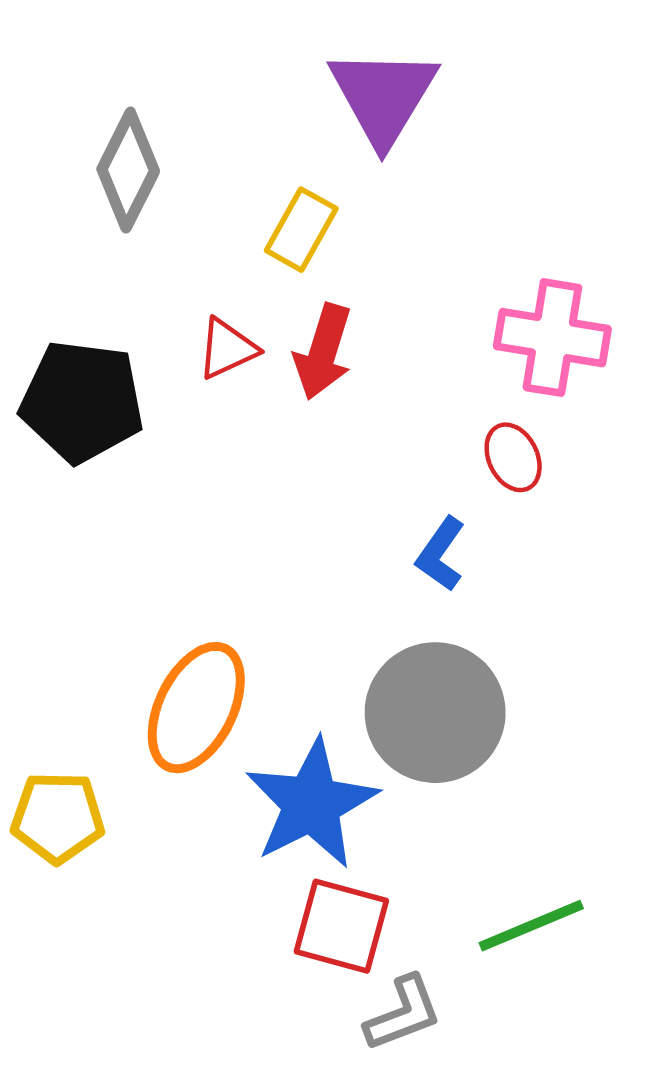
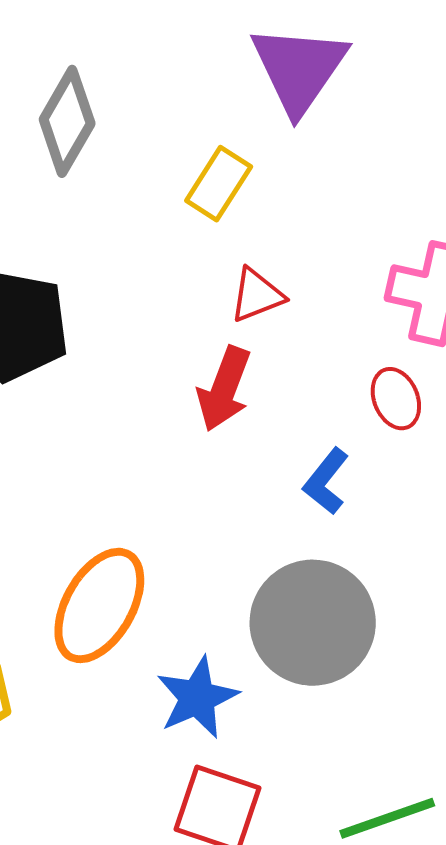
red triangle: (227, 349) -> (257, 295), moved
red arrow: (323, 352) -> (224, 389), moved
blue star: (311, 804) -> (197, 698), size x0.7

